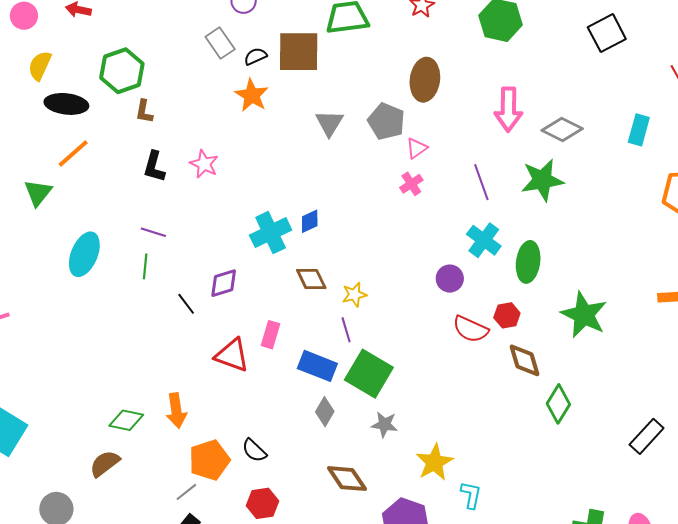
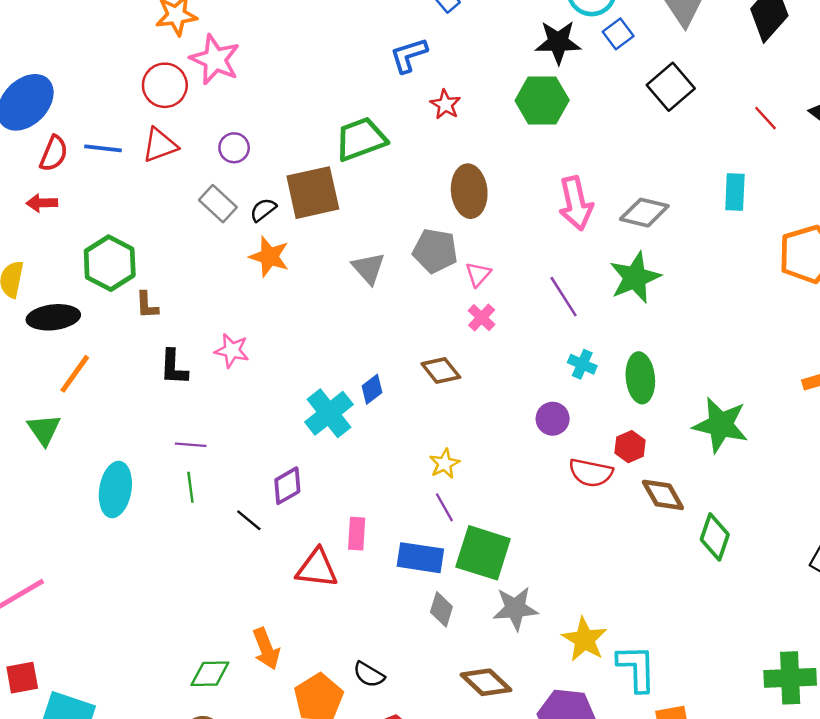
cyan cross: (484, 240) -> (582, 364), size x0.7
brown diamond: (311, 279) -> (441, 370), moved
gray star: (384, 424) -> (515, 608), size x1.4
cyan L-shape: (471, 495) -> (637, 668), size x1.5

